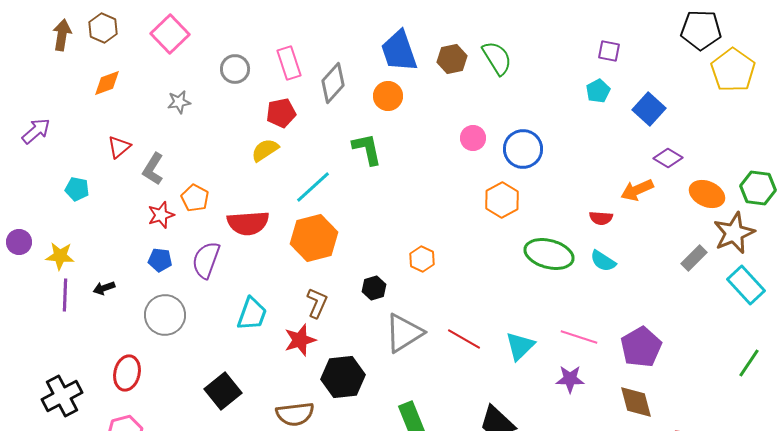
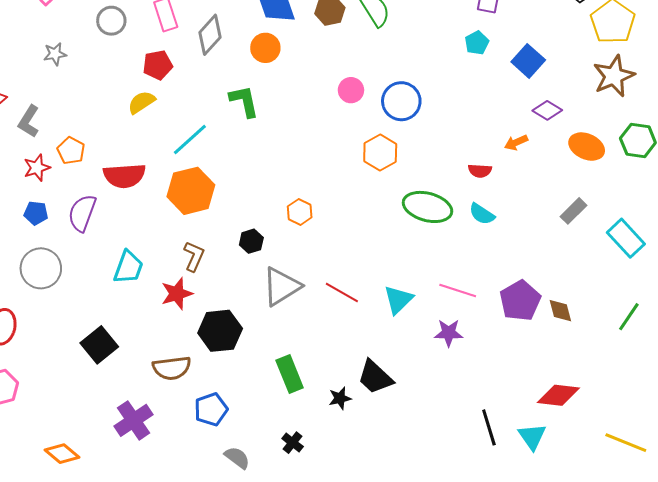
orange arrow: (637, 190) -> (516, 143), size x0.7
brown star: (734, 233) -> (614, 76), moved
brown diamond: (636, 402) -> (560, 311), moved, size x0.7

